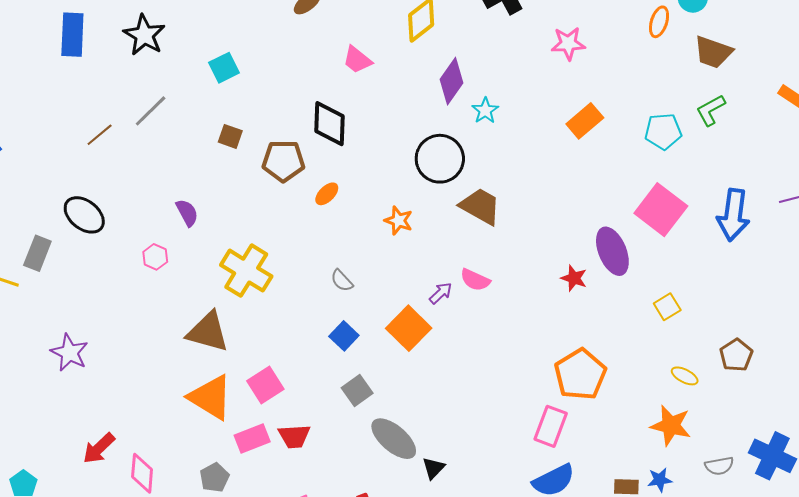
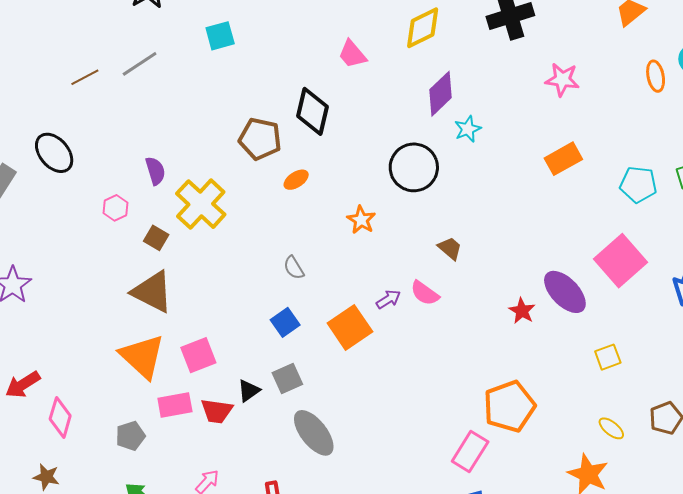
orange ellipse: (659, 22) -> (656, 76), turned -40
brown square: (230, 136) -> (156, 238), moved
brown trapezoid: (480, 206) -> (450, 248), moved, size x0.6
purple ellipse: (612, 251) -> (565, 292), turned -33
yellow cross: (246, 271) -> (201, 204), moved
black triangle: (433, 468) -> (249, 391), moved

